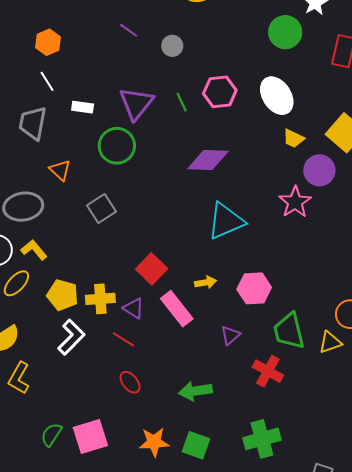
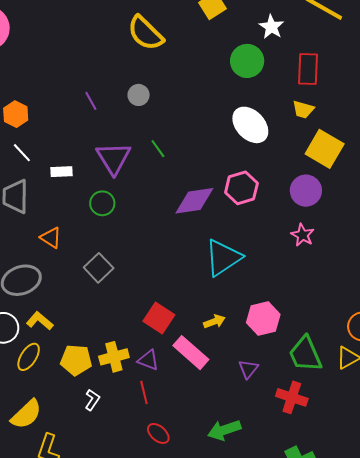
purple line: (129, 30) -> (91, 101), moved, turned 36
pink hexagon: (220, 92) -> (241, 188), moved
yellow trapezoid: (293, 139) -> (303, 110), moved
green circle: (117, 146) -> (102, 203), size x0.7
pink star: (295, 202) -> (303, 235), moved, size x0.7
white L-shape: (71, 337) -> (92, 400), size x0.6
red line: (123, 339) -> (144, 393), turned 55

